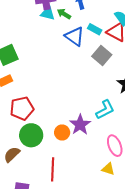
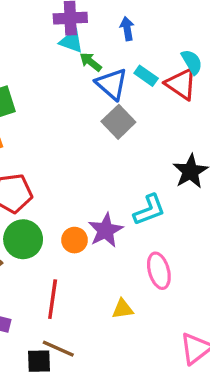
green arrow: (64, 14) -> (91, 62), moved
gray square: (102, 56) -> (118, 122), moved
yellow triangle: (108, 169) -> (123, 309), moved, turned -32

